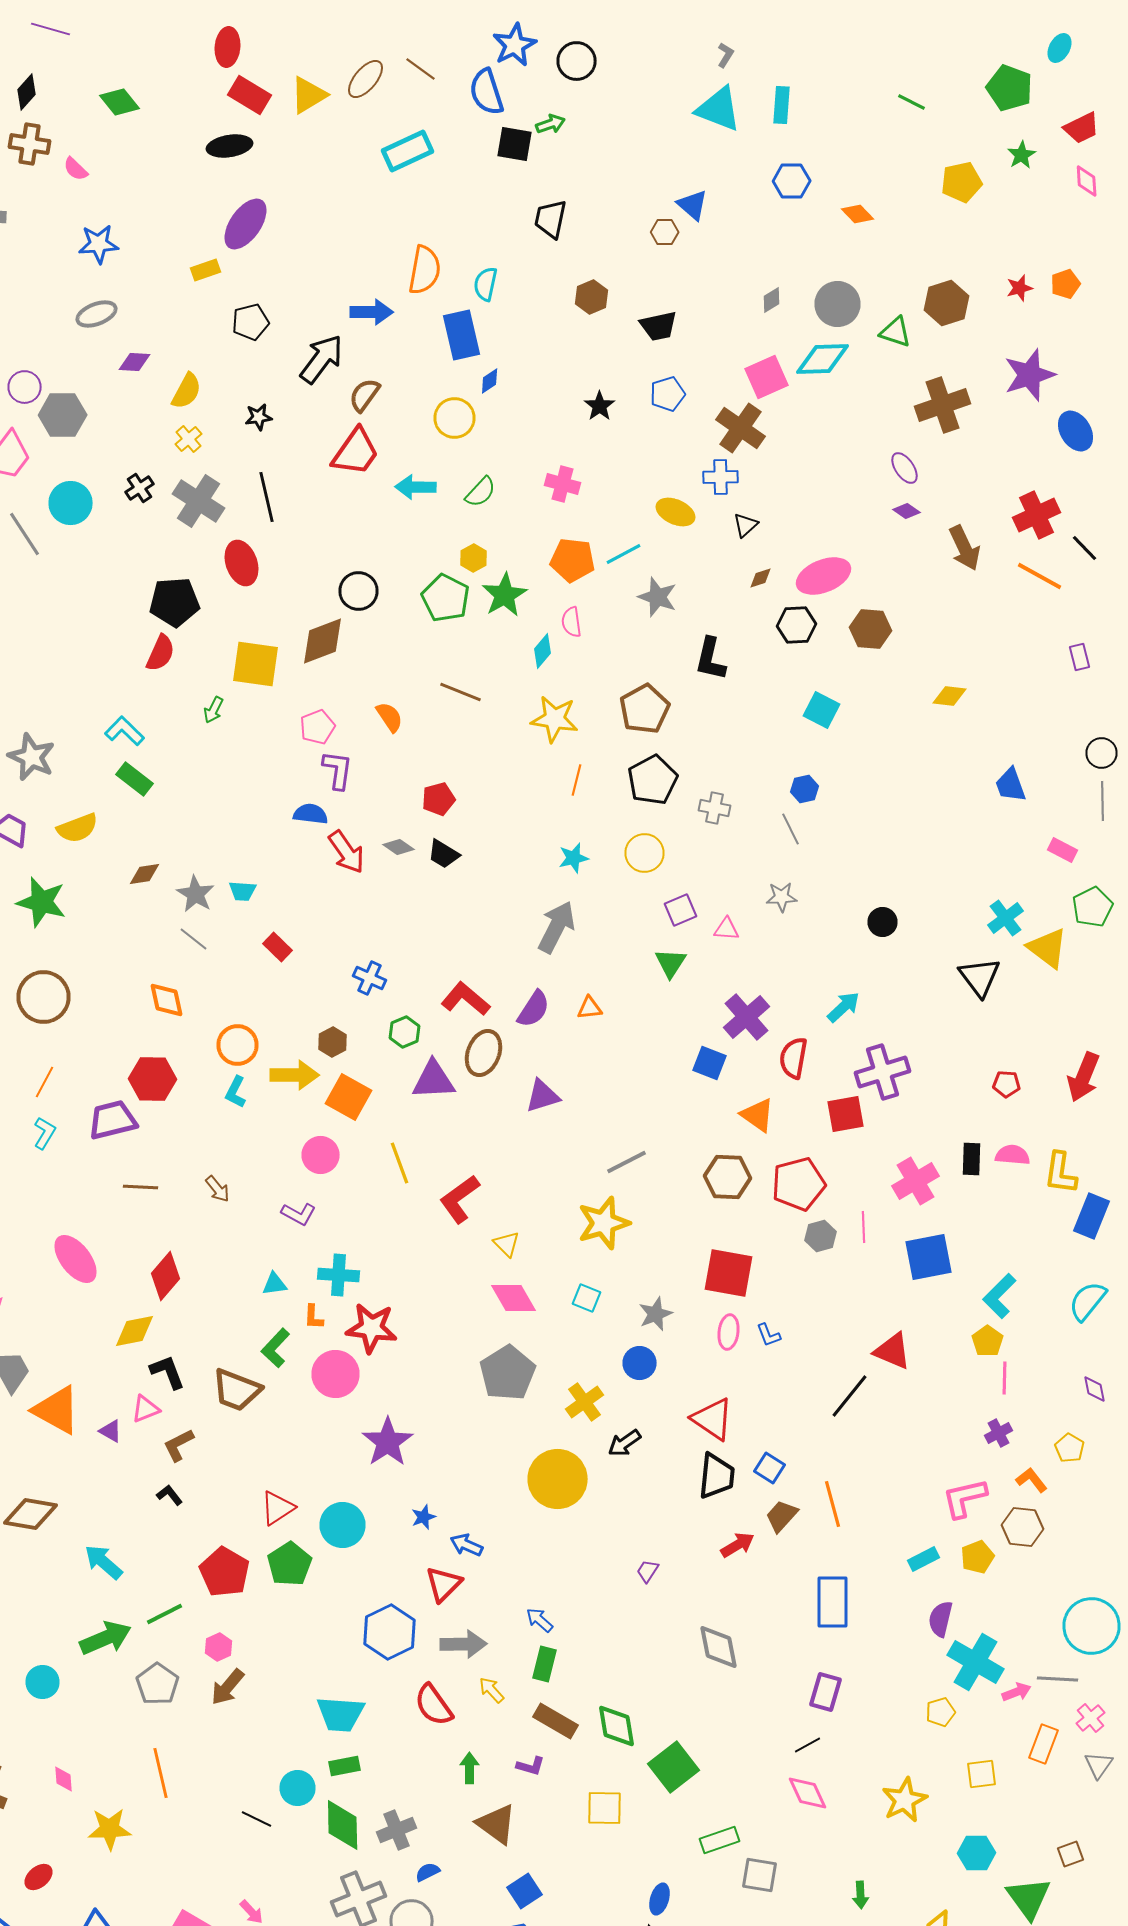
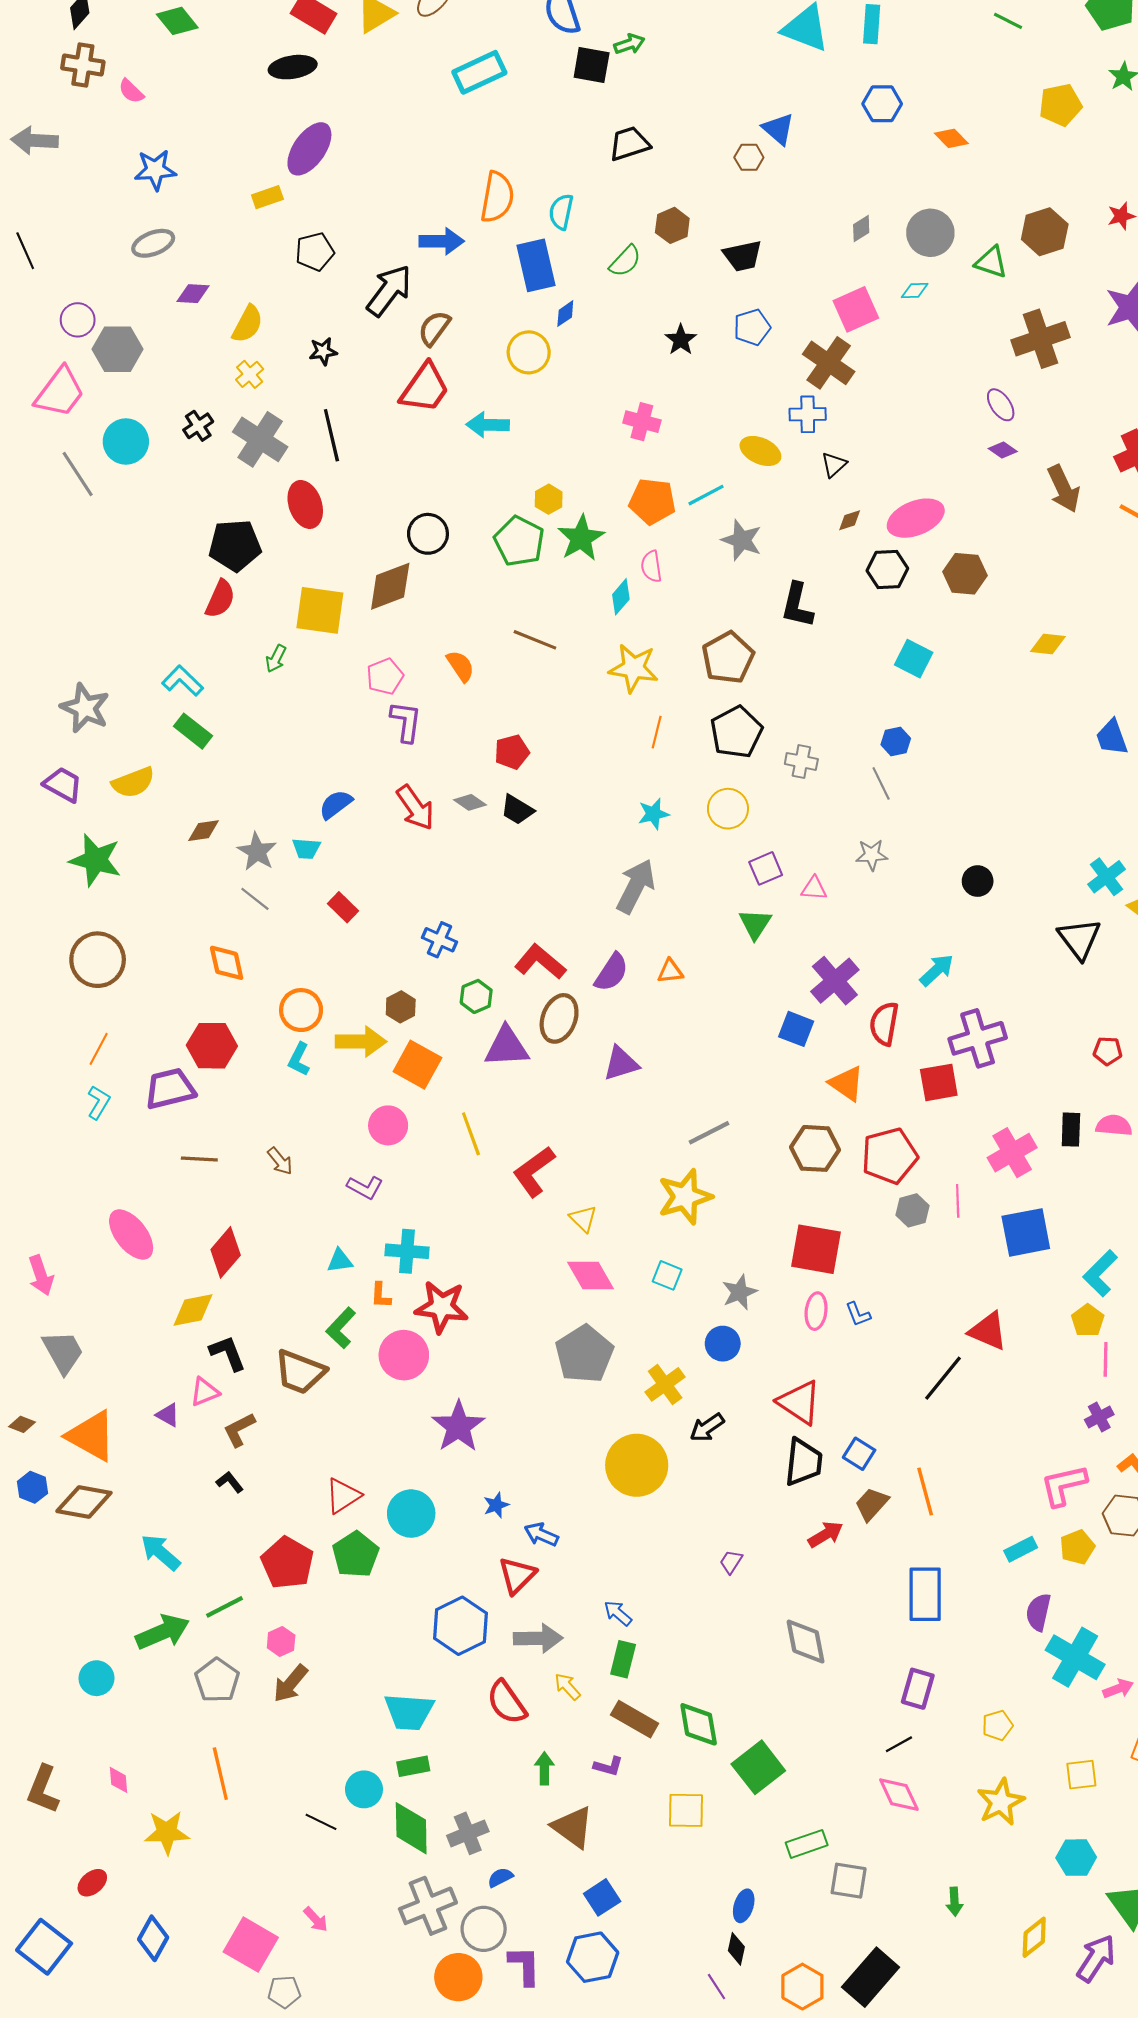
black trapezoid: (550, 219) -> (629, 144), turned 60
cyan diamond: (822, 359) -> (915, 290), size x0.5
green semicircle: (480, 492) -> (625, 261), moved
blue semicircle: (310, 814) -> (336, 804), moved, turned -44
orange triangle: (56, 1410) -> (91, 1436), moved
yellow pentagon: (940, 1712) -> (998, 1725), moved

